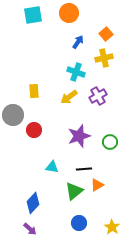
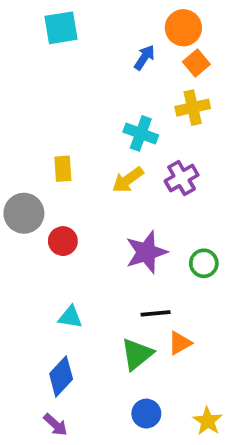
orange circle: (69, 13) -> (183, 28), moved
blue arrow: (78, 42) -> (144, 57), moved
cyan triangle: (52, 167) -> (70, 317), moved

